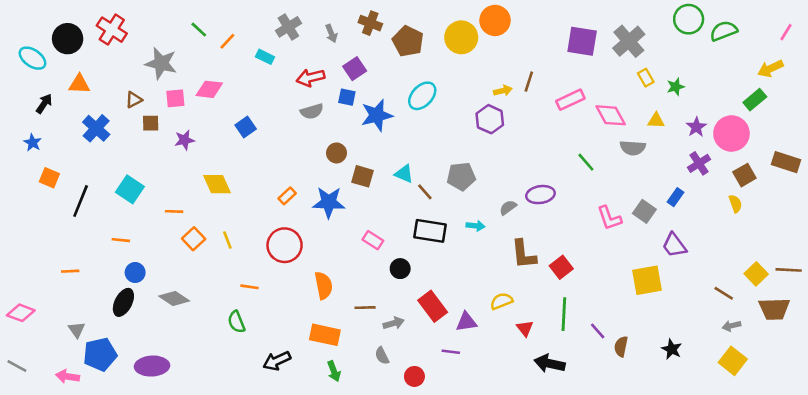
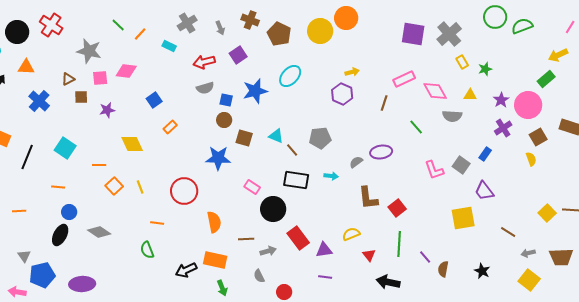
brown line: (529, 82) -> (384, 103), moved
blue square: (347, 97) -> (226, 100), moved
orange rectangle: (287, 196) -> (170, 127), moved
black circle: (400, 269) -> (273, 209), size x1.6
brown line: (724, 293) -> (508, 232), moved
brown trapezoid: (774, 309) -> (561, 257), moved
purple line: (451, 352) -> (325, 277), moved
black arrow: (277, 361) -> (186, 270), moved

